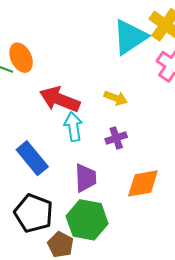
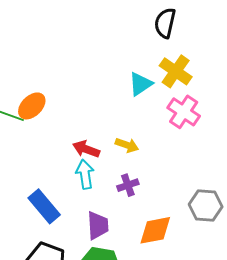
cyan triangle: (130, 37) -> (140, 84), size x0.7
orange ellipse: (21, 58) -> (32, 106), turned 72
red arrow: (60, 99) -> (86, 149), moved, size x0.7

